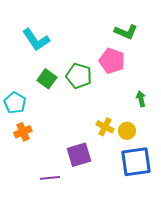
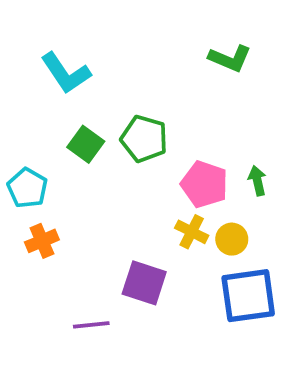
pink pentagon: (112, 61) -> (204, 184), moved
purple square: (79, 155) -> (144, 283), turned 35

